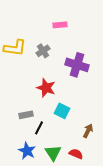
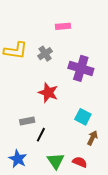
cyan square: (62, 111) -> (83, 117), moved
blue star: (27, 151) -> (18, 159), moved

